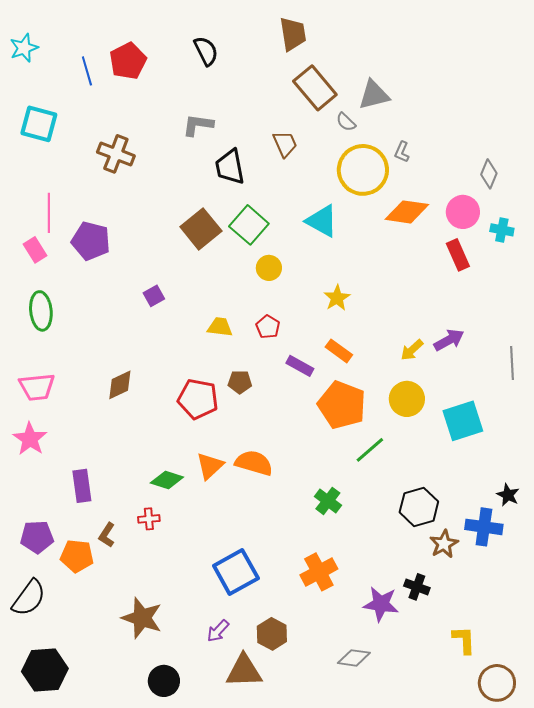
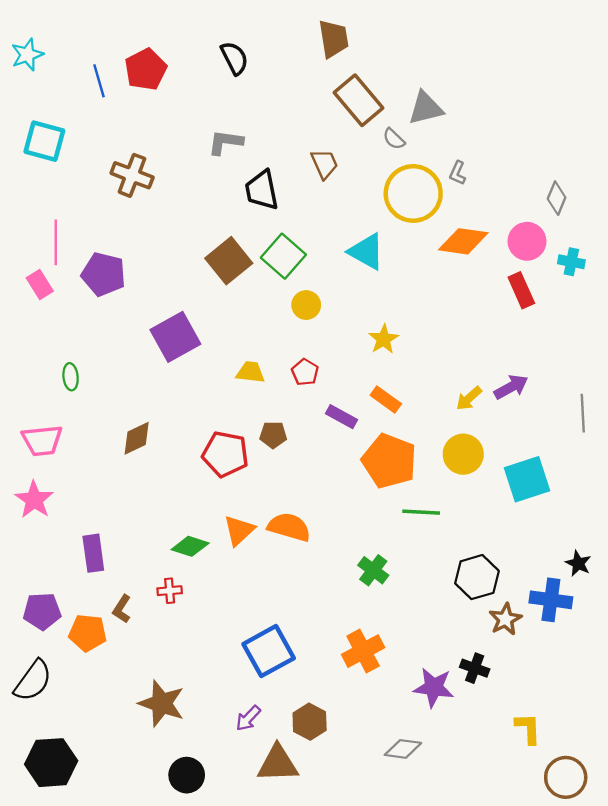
purple square: (154, 296) -> (175, 337), size x2.0
green ellipse: (41, 311) -> (71, 377), moved, size x0.6
green line: (370, 450) -> (421, 512), turned 44

